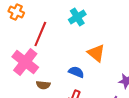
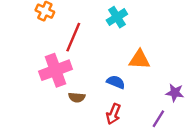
orange triangle: (96, 53) -> (139, 60), turned -36
pink cross: (25, 62) -> (56, 70), turned 32

